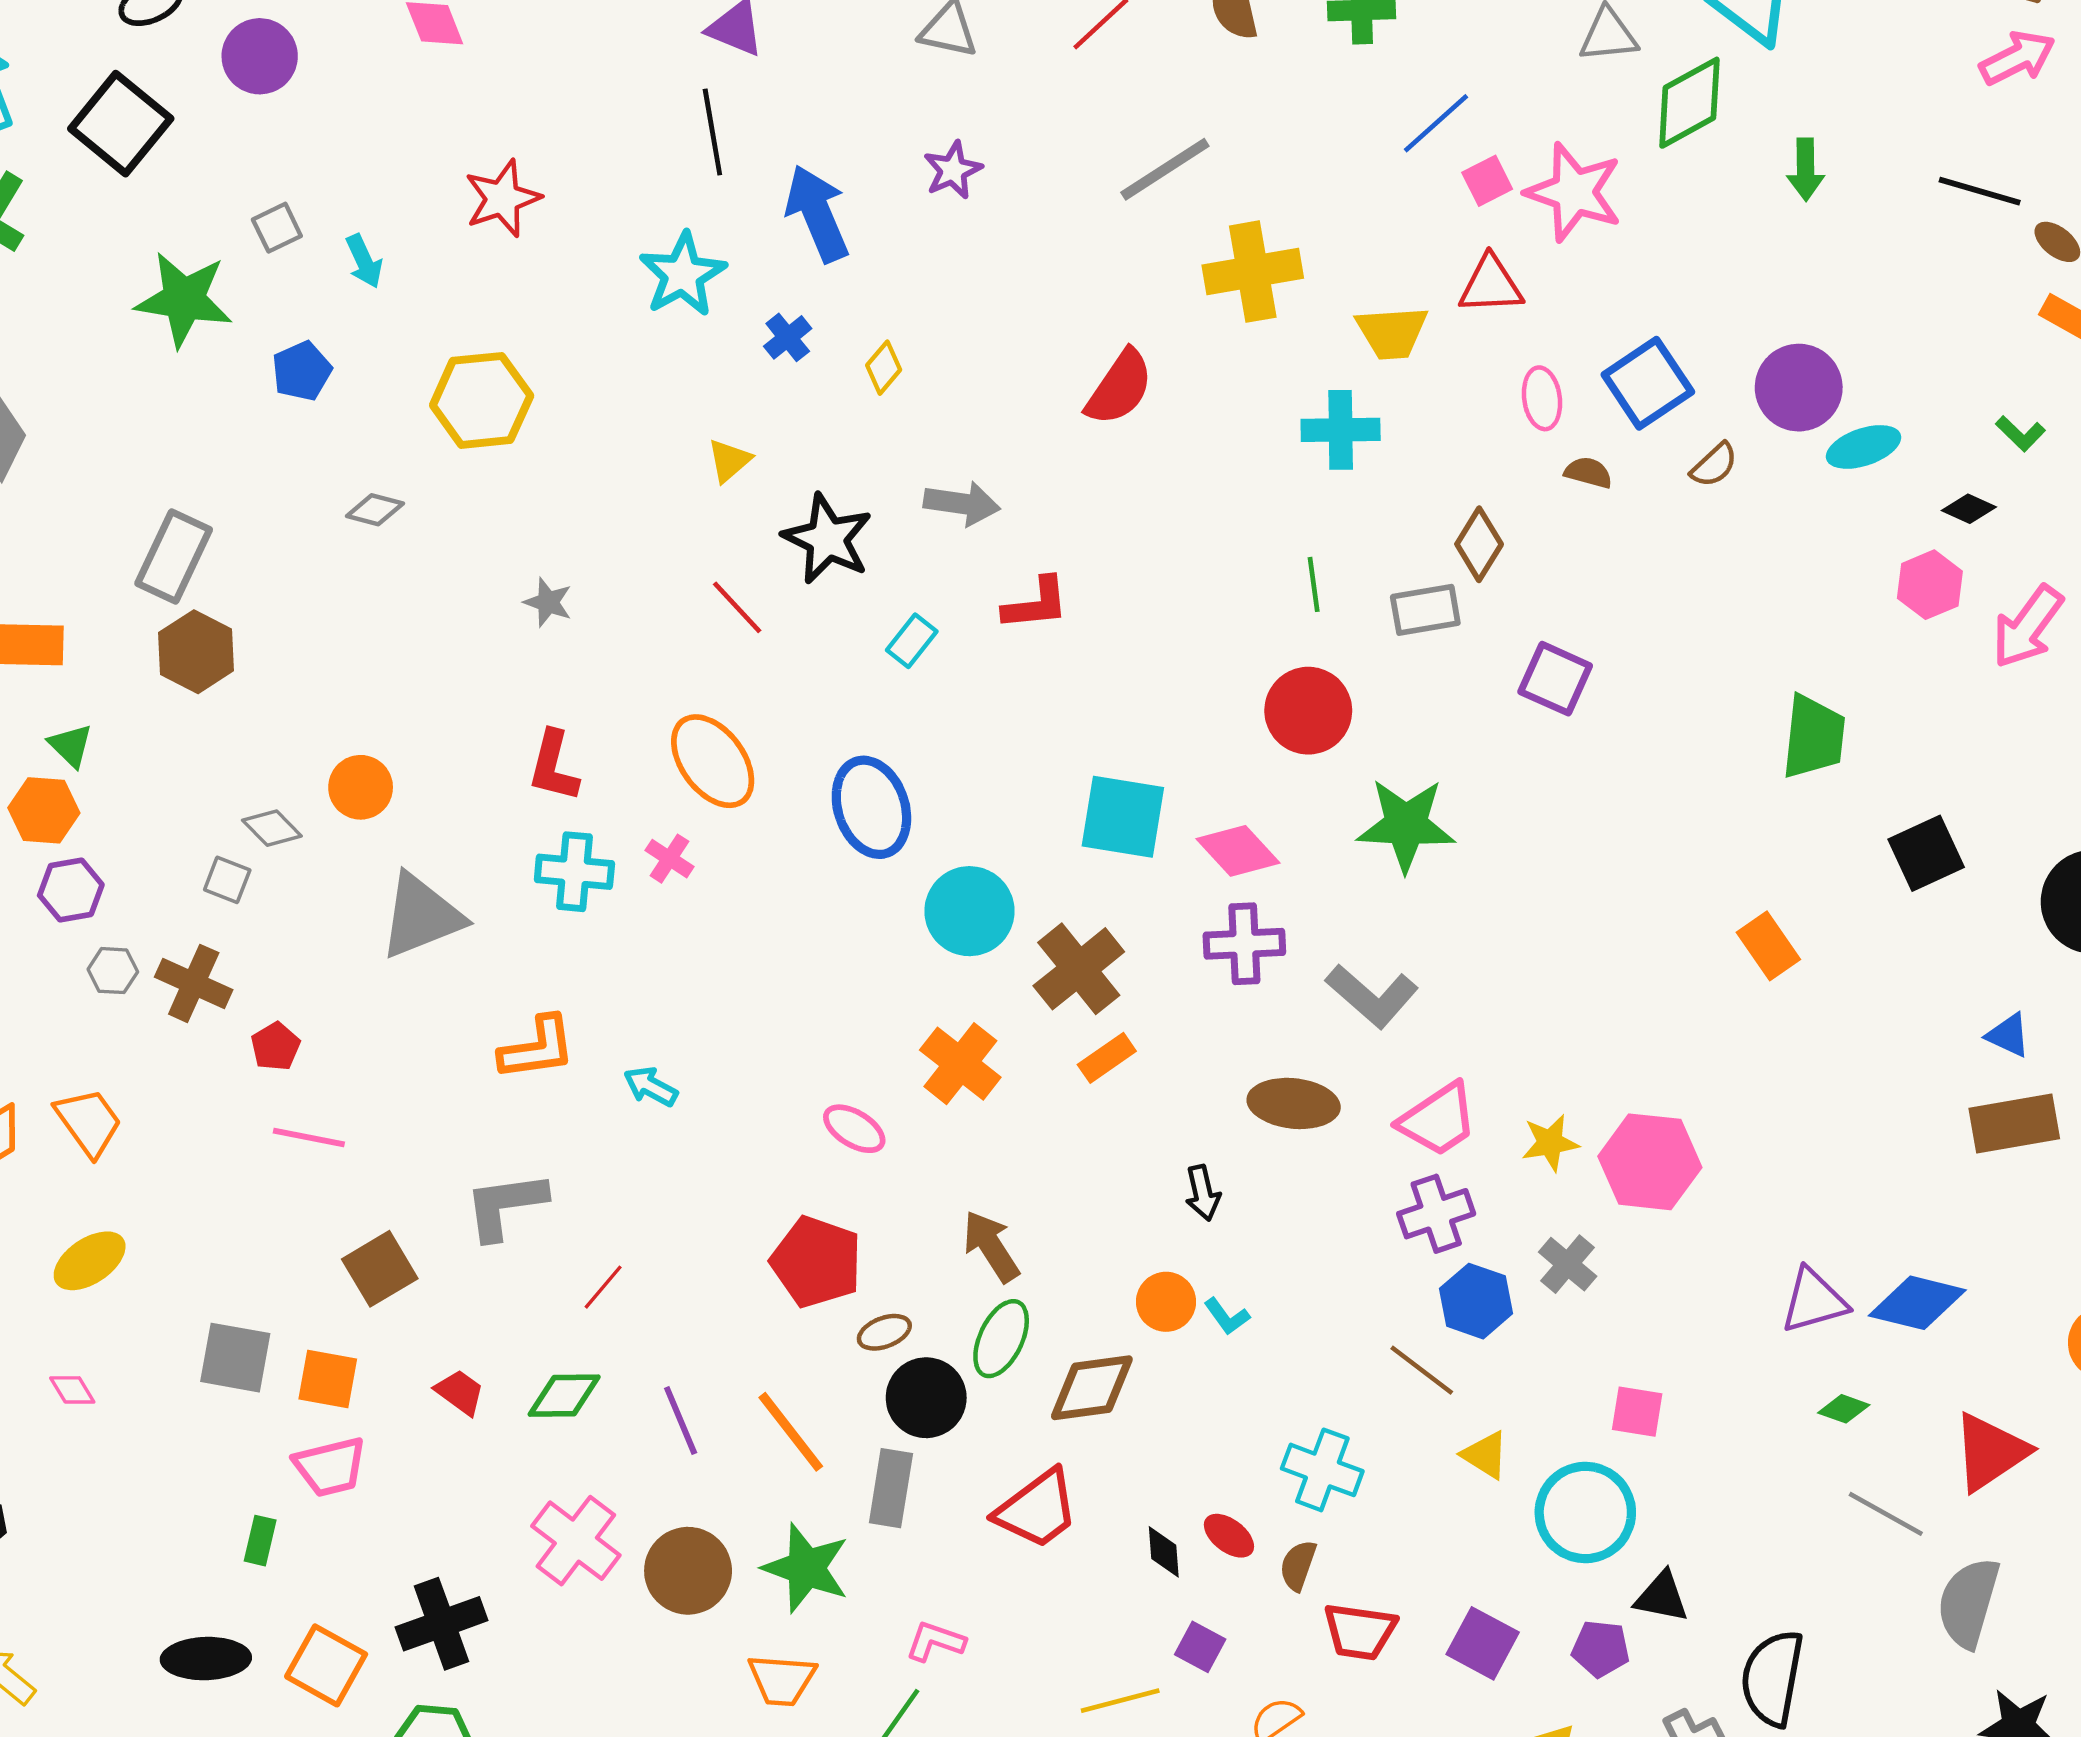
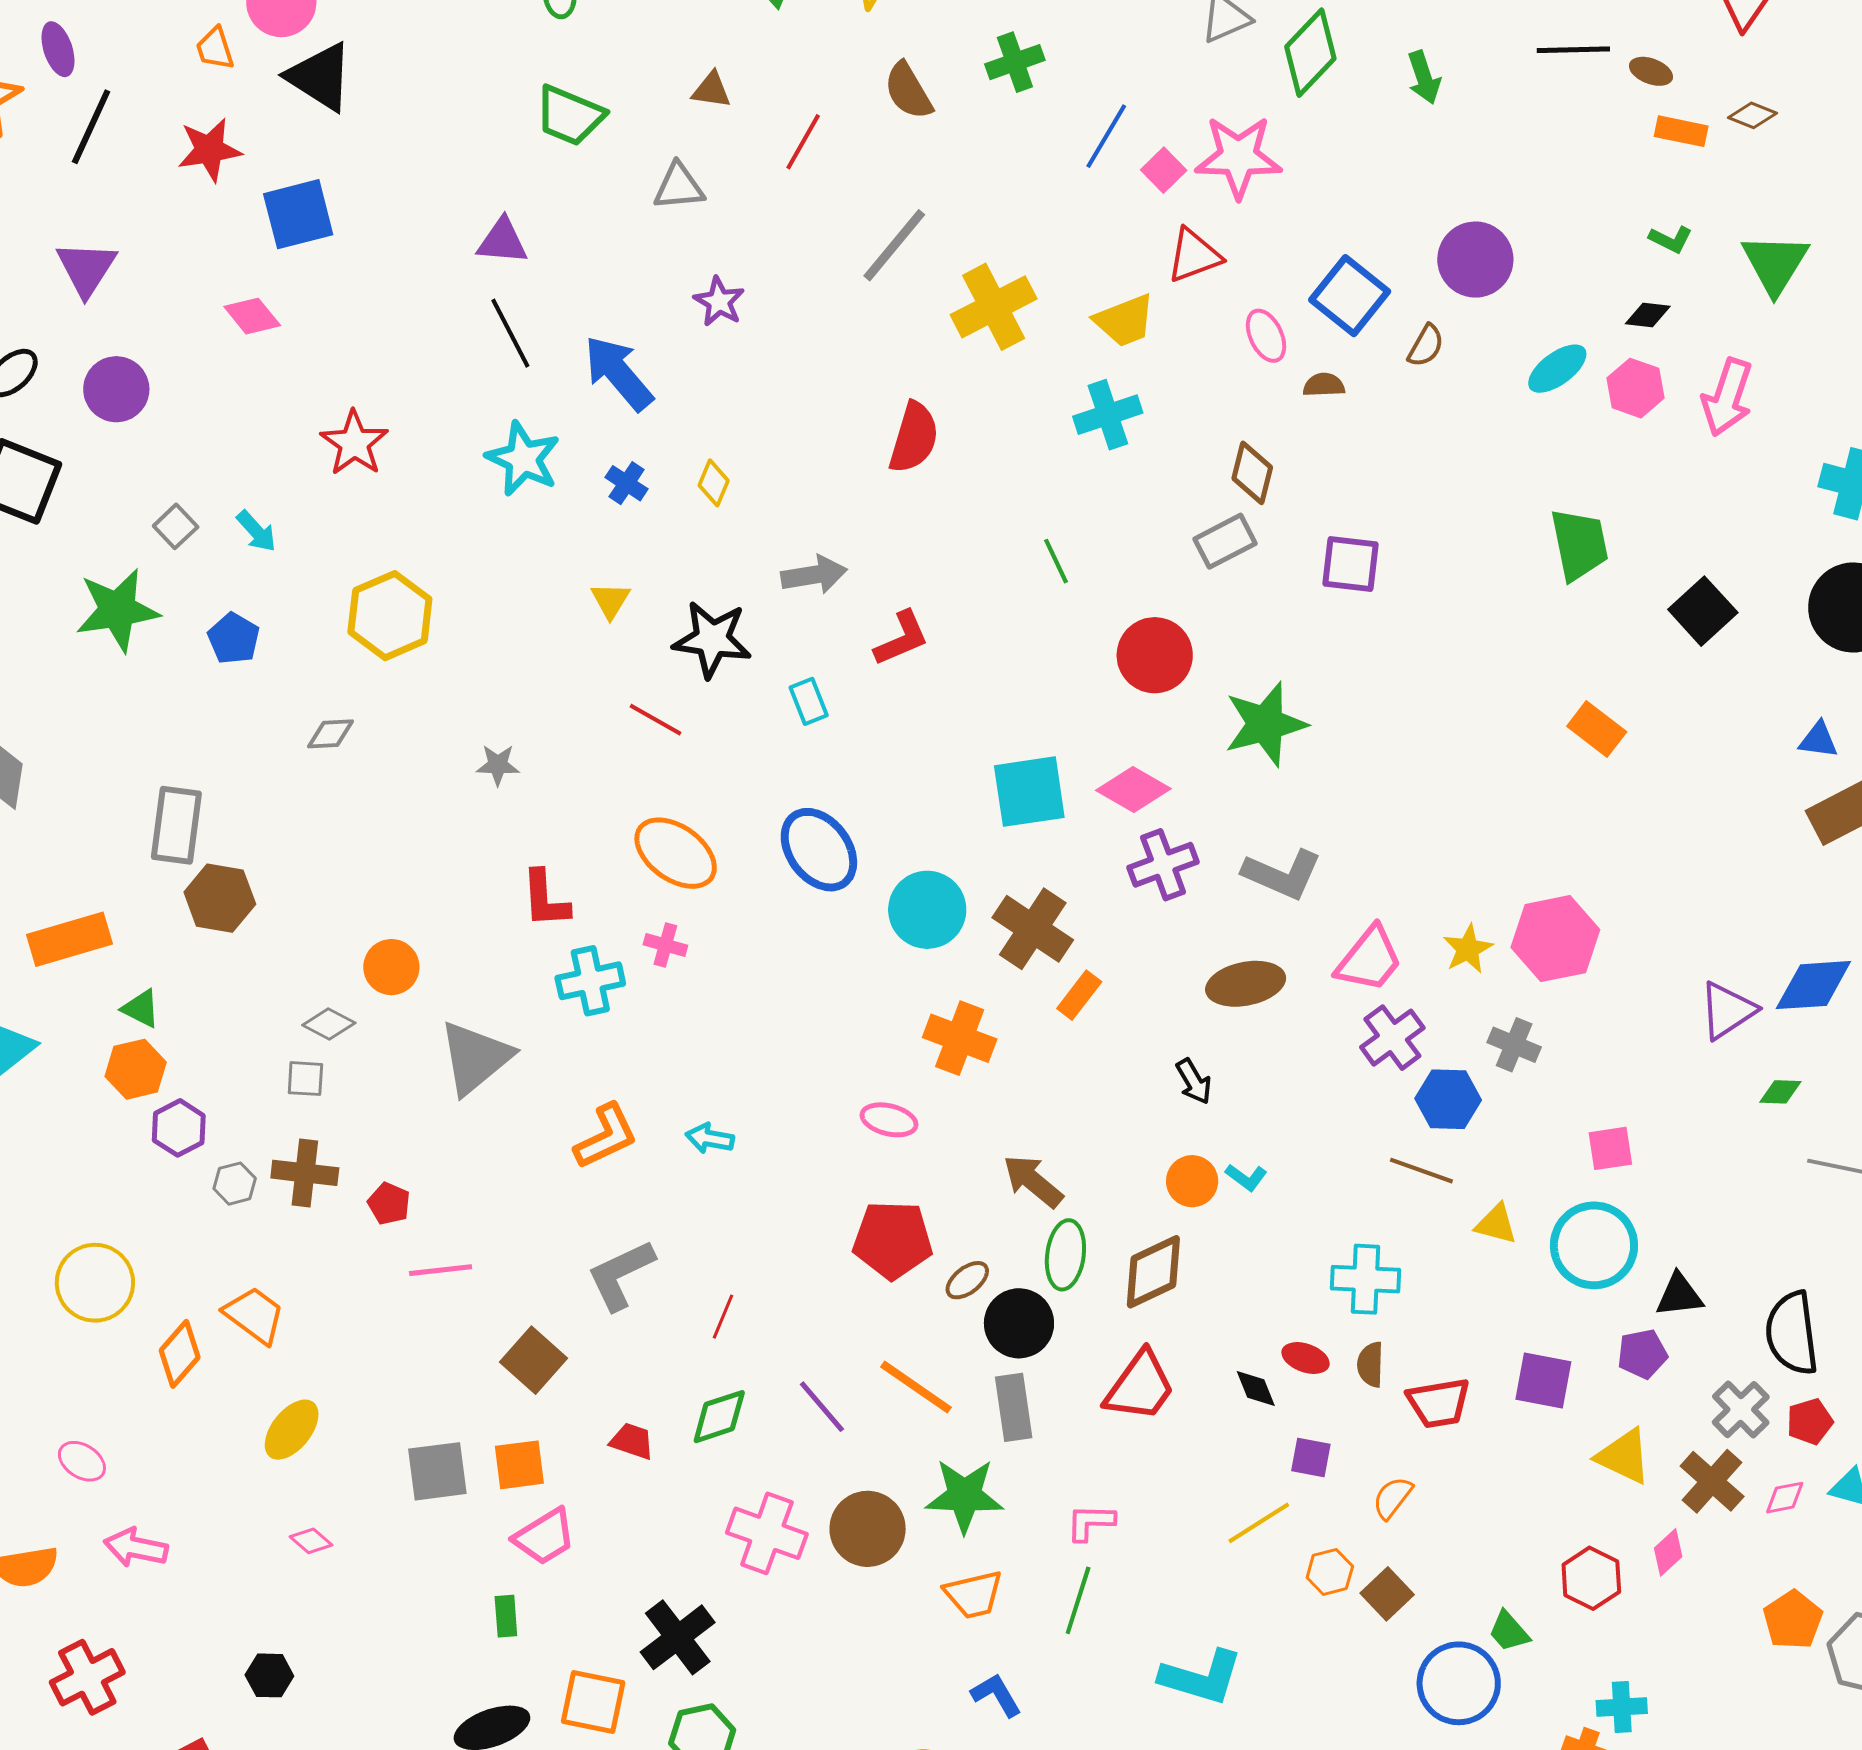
cyan ellipse: (1864, 447) -> (1557, 369), moved
green line: (1314, 584) -> (1056, 561), moved
cyan rectangle: (912, 641) -> (809, 701), turned -42

